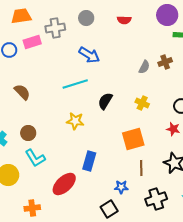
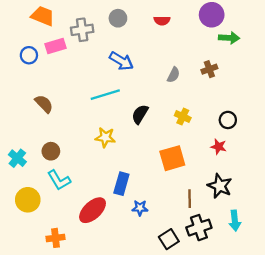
orange trapezoid: (21, 16) -> (43, 16), turned 30
gray semicircle: (144, 67) -> (173, 75), moved
brown line: (141, 168) -> (190, 199), moved
blue star: (121, 187) -> (140, 208), moved
black square: (109, 209) -> (169, 239), moved

